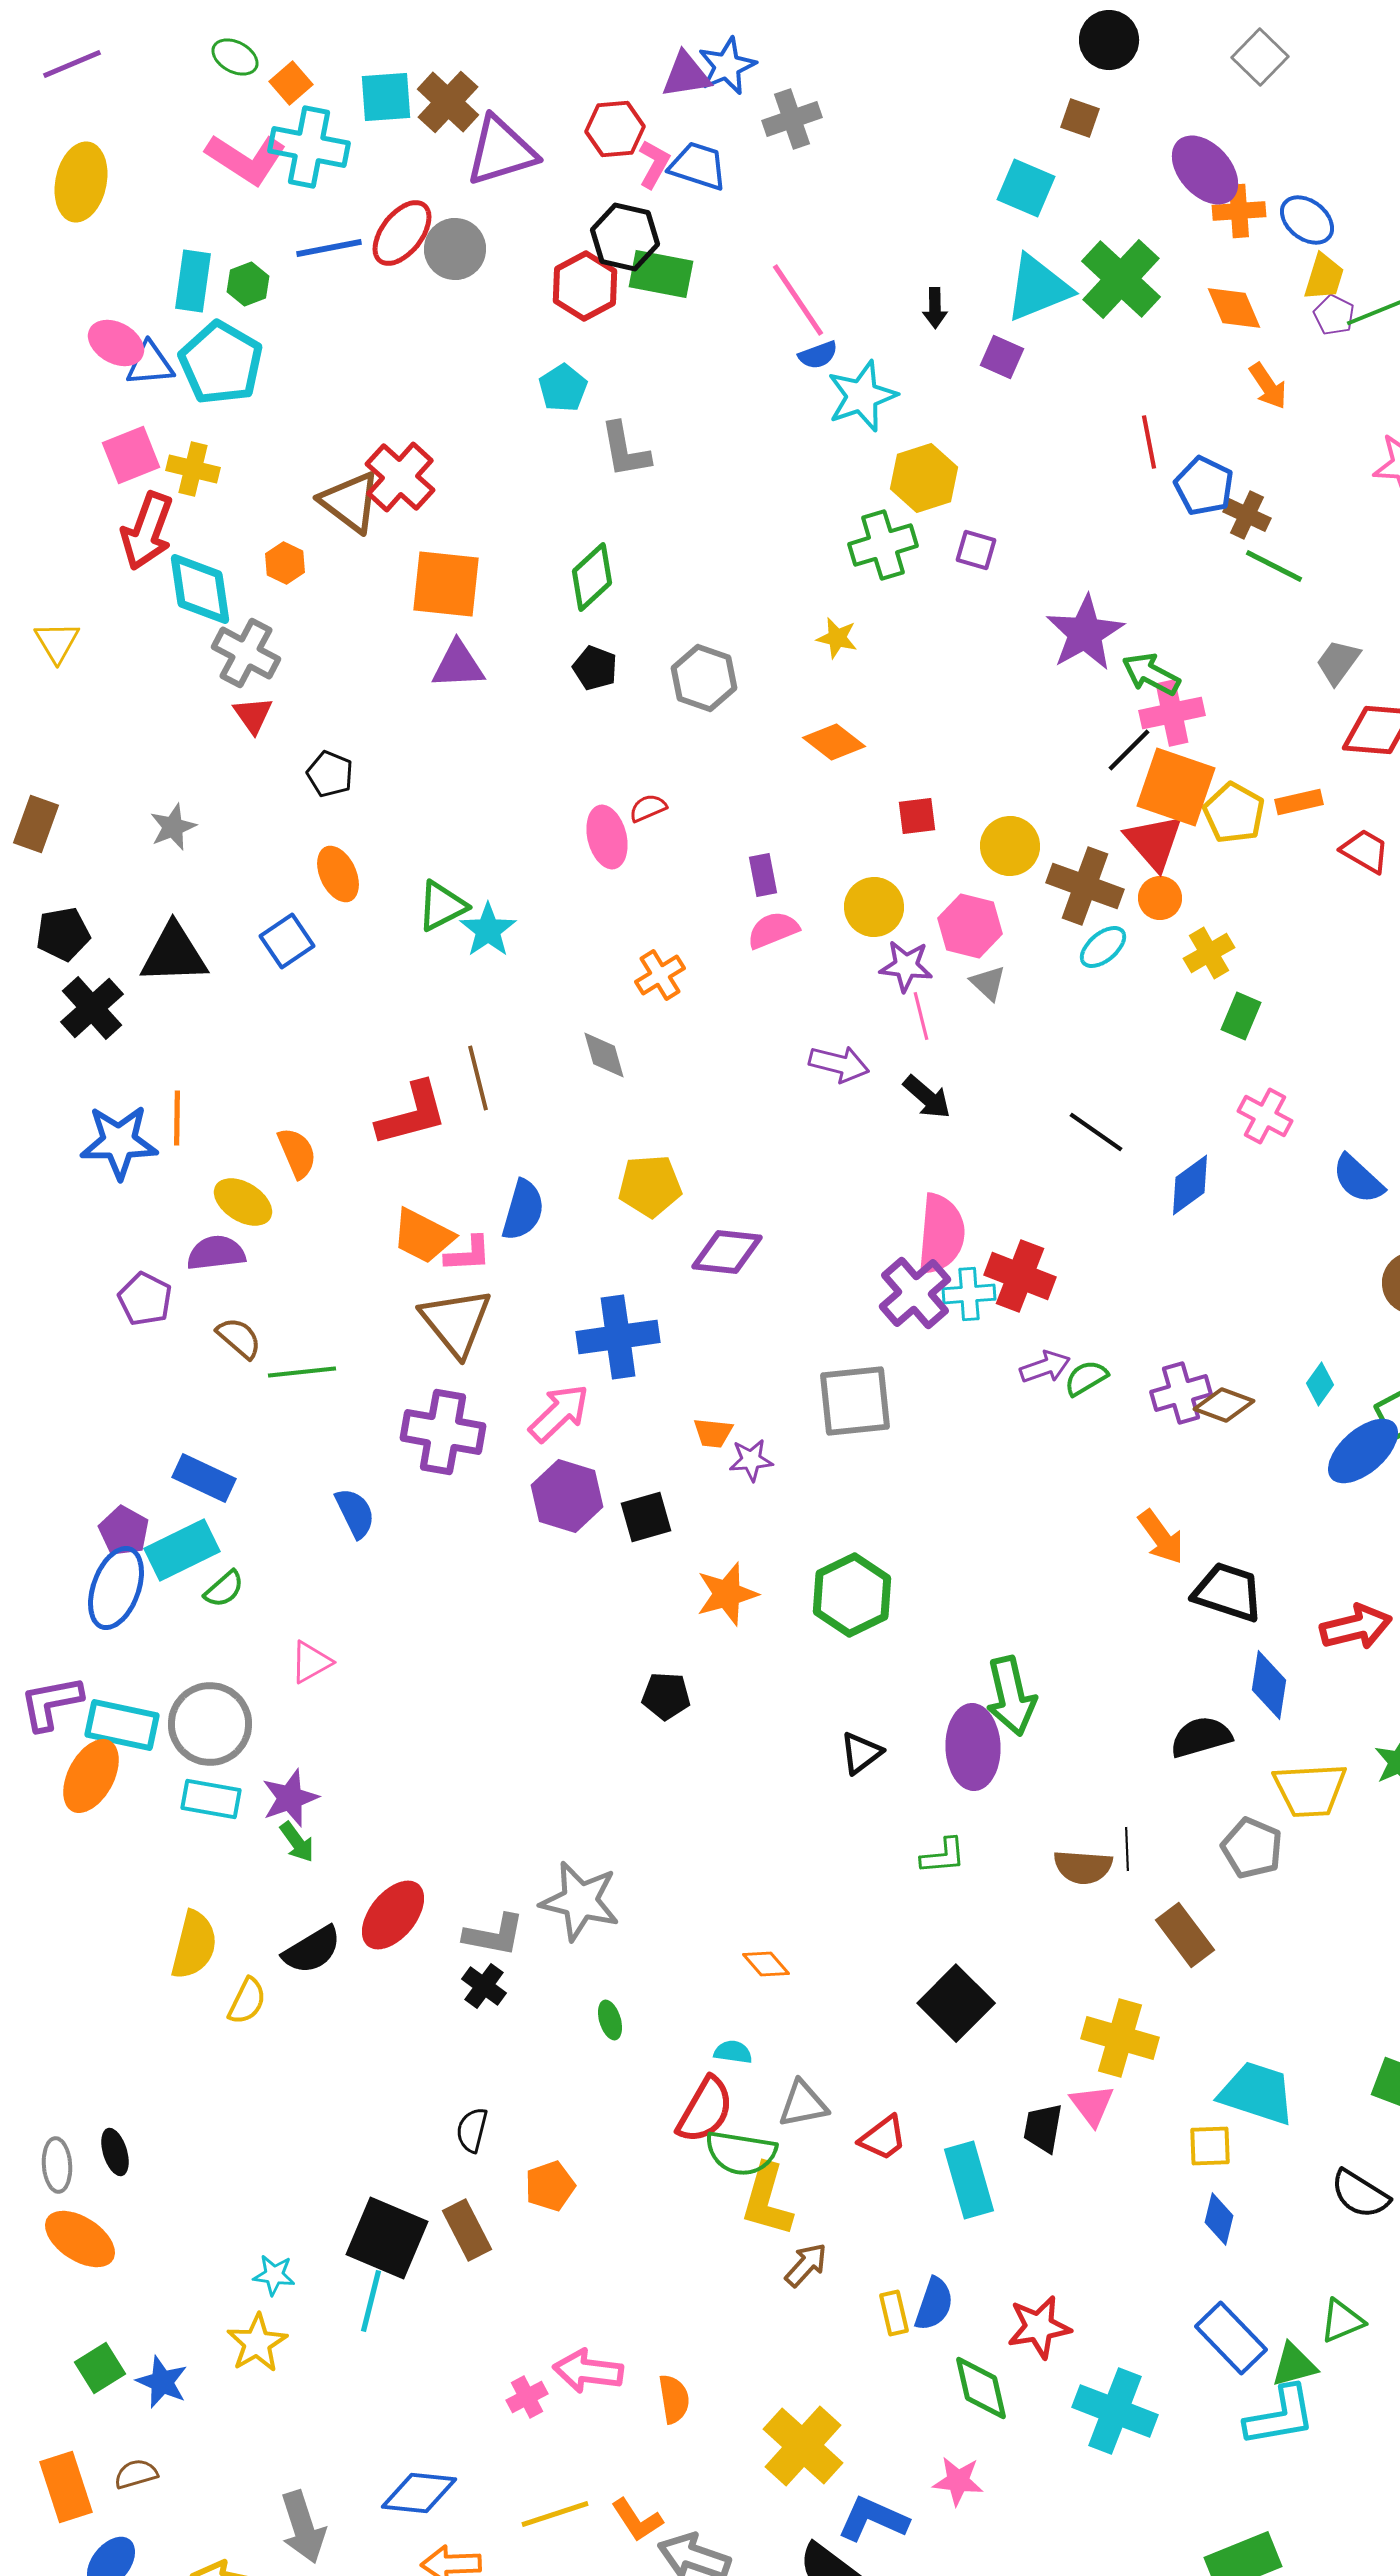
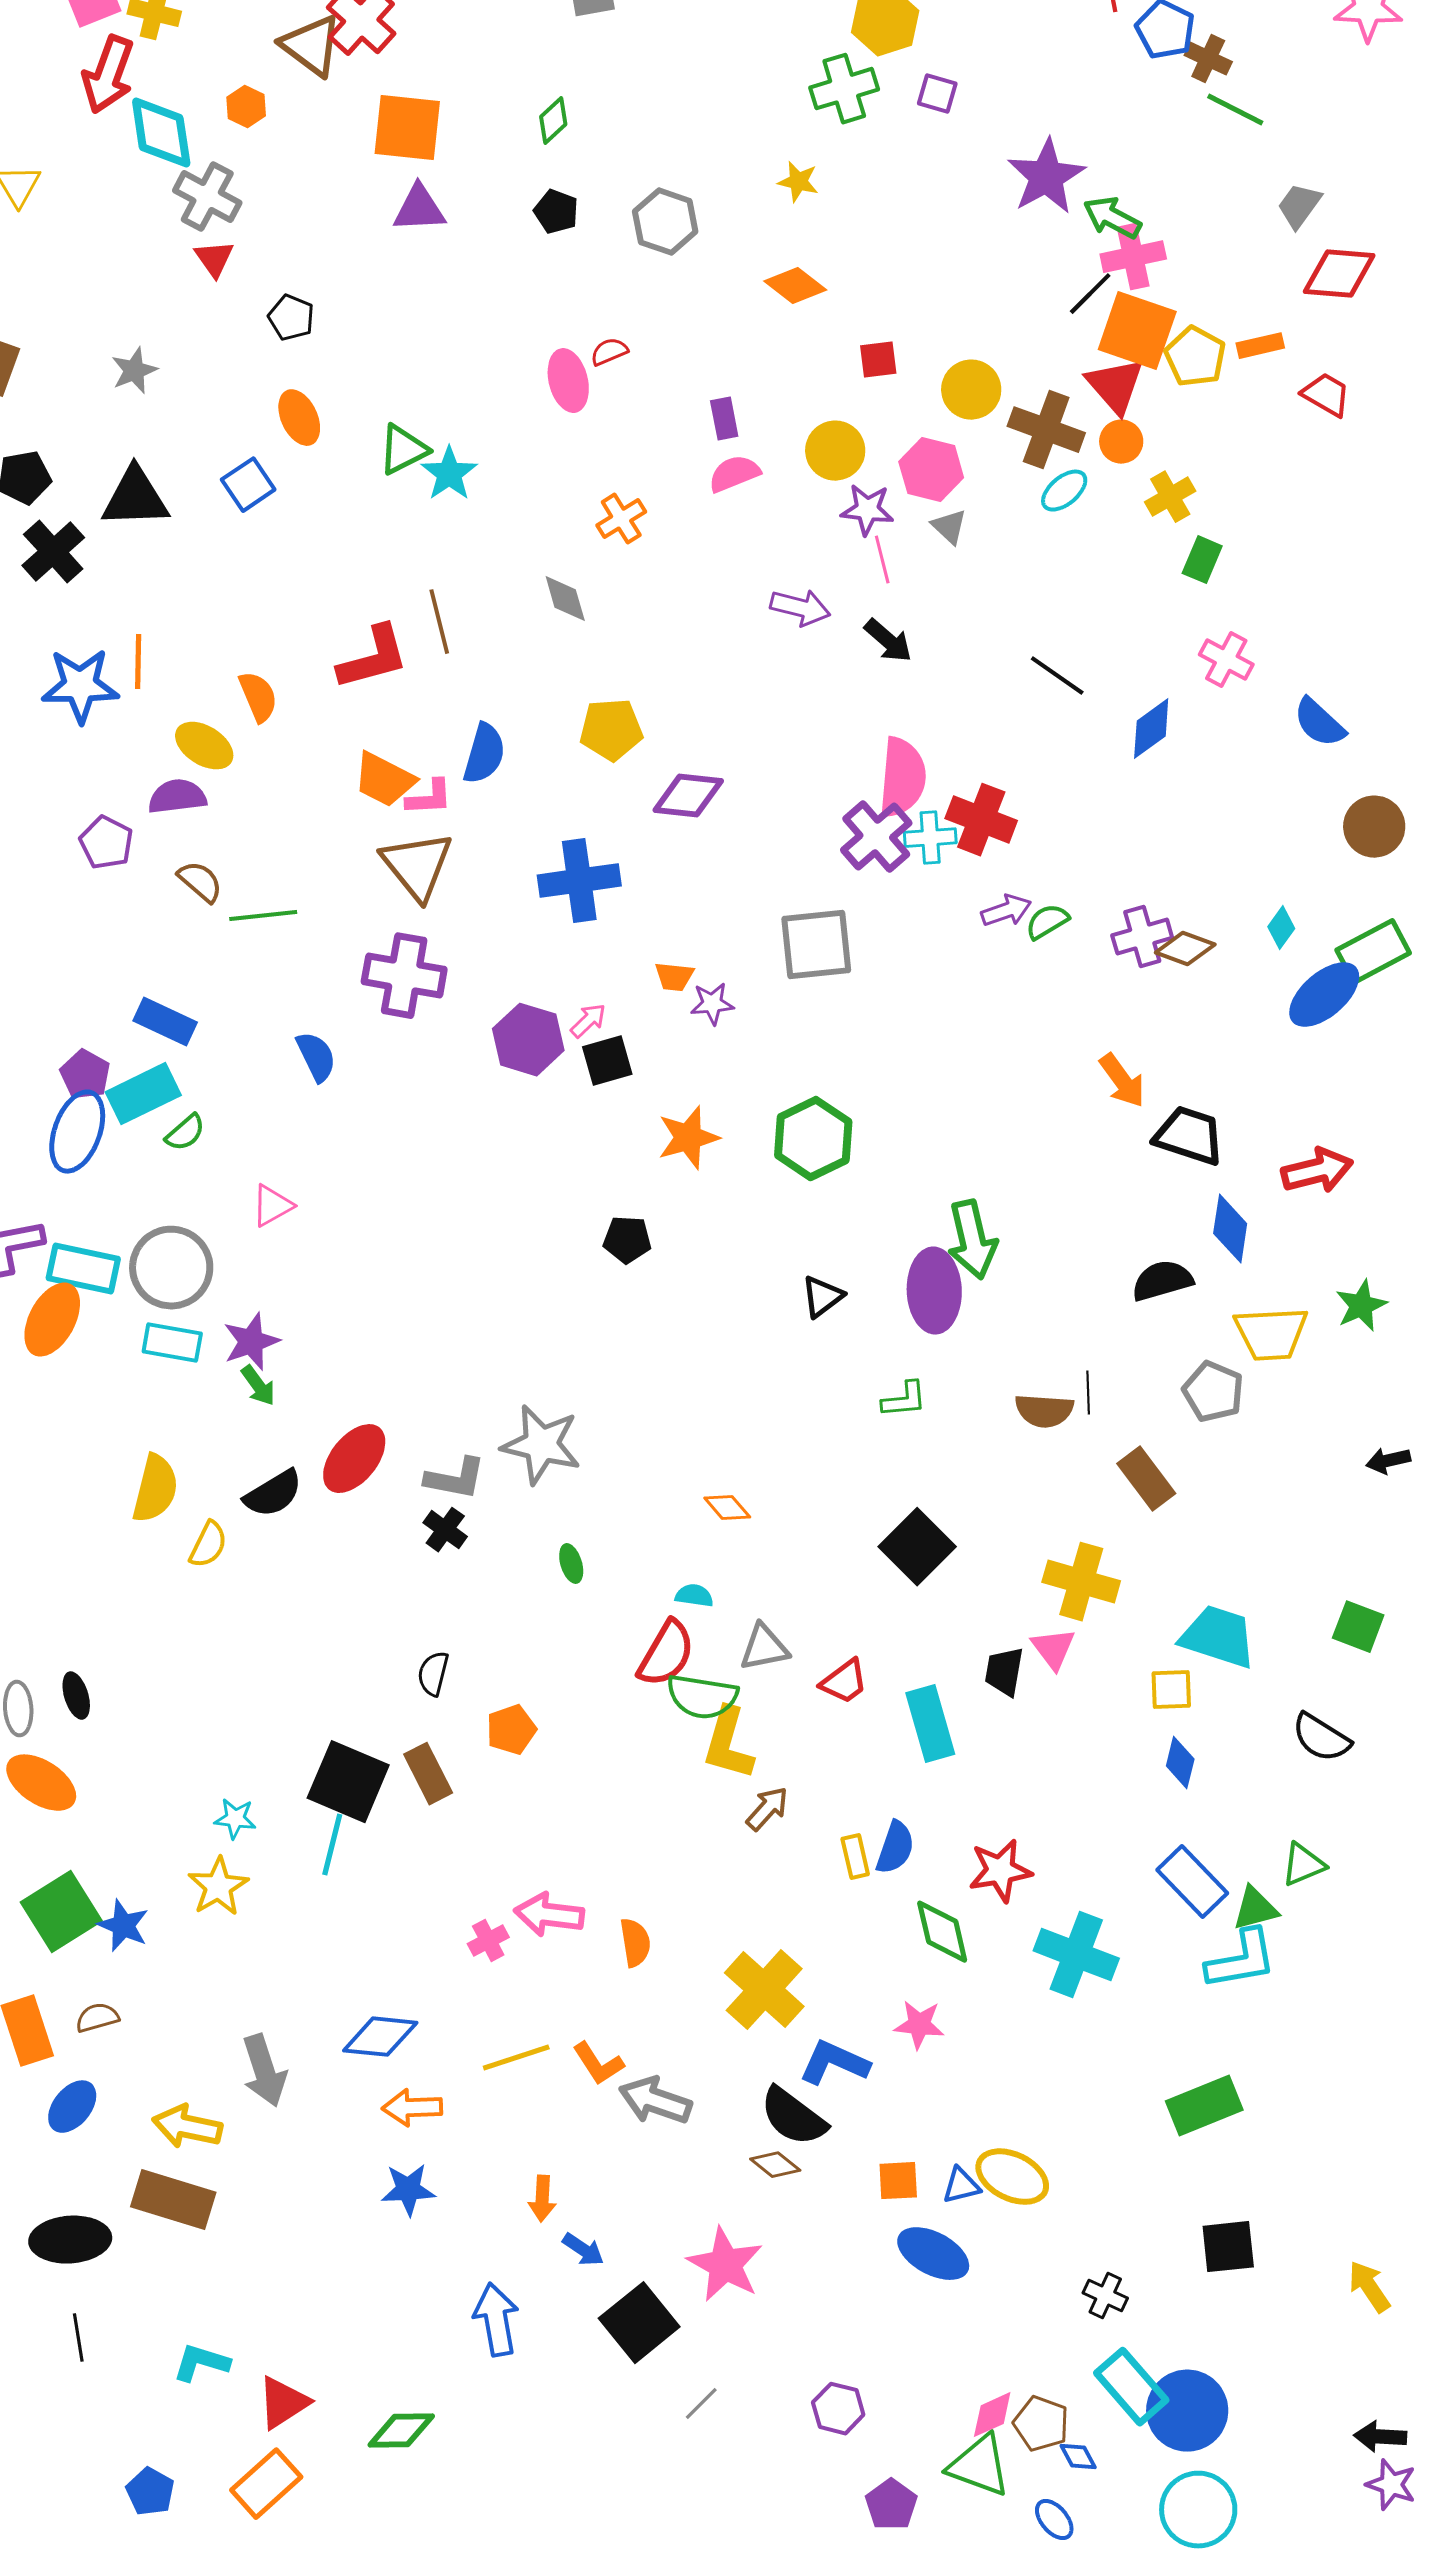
green diamond: (592, 577) -> (553, 121), size x0.7
pink arrow: (559, 1413) -> (588, 1021), moved, size x0.6
green square: (100, 2368) -> (61, 1912), size x1.6

